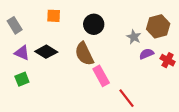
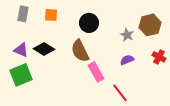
gray rectangle: (15, 25) -> (23, 14), moved, turned 42
purple semicircle: (146, 54) -> (127, 60), moved
green square: (22, 79) -> (21, 75), size x1.6

